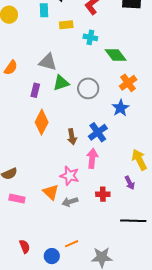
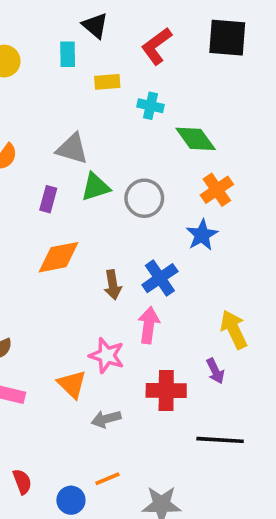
orange diamond: (42, 122) -> (59, 257), turned 50
red cross: (103, 194) -> (166, 390), size x1.5
gray arrow: (70, 202) -> (106, 419), moved

